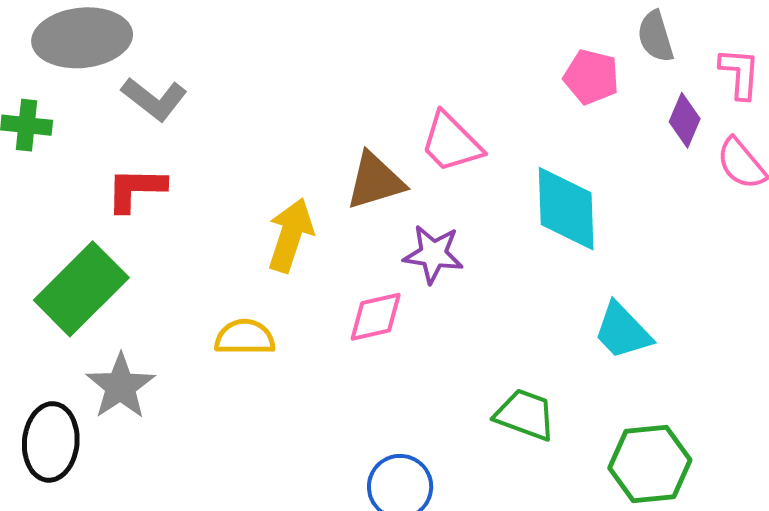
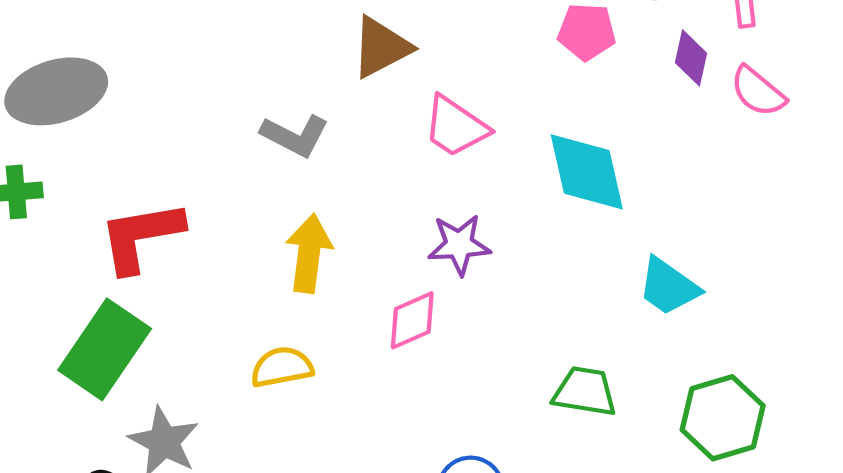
gray L-shape: (154, 99) -> (295, 136), moved
brown triangle: (375, 181) -> (381, 47), moved
red L-shape: (136, 189) -> (141, 236), size x1.4

